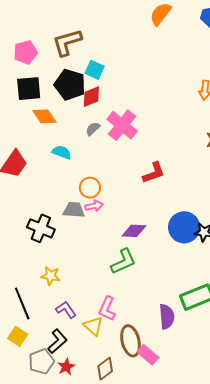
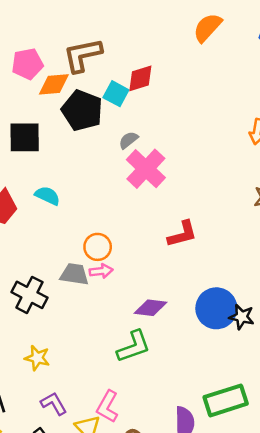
black square: (29, 89) -> (25, 137), moved
red diamond: (91, 97) -> (140, 78), moved
orange diamond: (44, 116) -> (54, 84), moved, turned -65
gray semicircle: (93, 129) -> (128, 140), moved
cyan semicircle: (62, 152) -> (47, 196), moved

